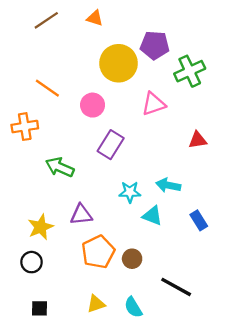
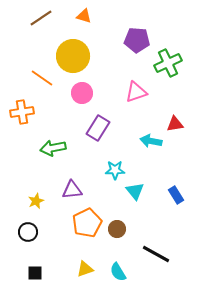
yellow circle: (119, 63) -> (73, 56), moved
green arrow: (60, 167) -> (53, 148), turned -35
cyan arrow: (168, 185) -> (151, 141), moved
cyan triangle: (152, 216) -> (135, 191), turned 30
yellow star: (41, 227) -> (36, 201), size x0.7

